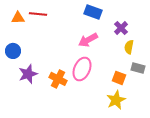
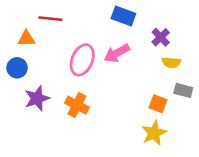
orange triangle: (18, 18) -> (26, 39), moved
yellow semicircle: (129, 47) -> (171, 63), turned -96
pink ellipse: (82, 69) -> (82, 60), moved

